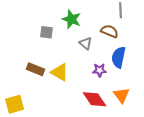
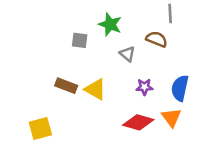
blue semicircle: (119, 57) -> (180, 88), moved
red diamond: (95, 99) -> (138, 122), turned -40

